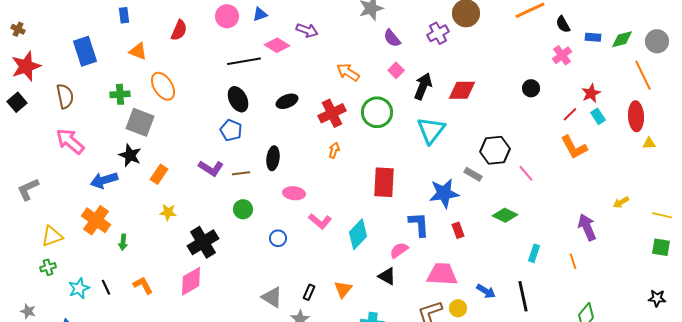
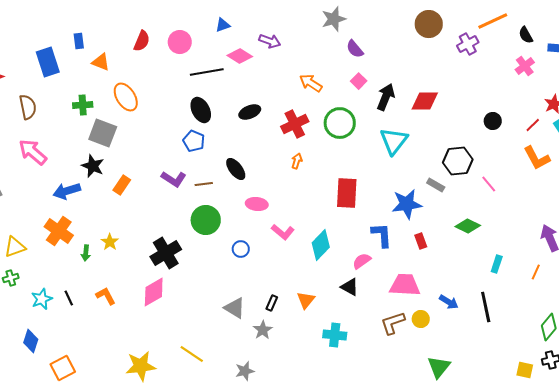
blue rectangle: (124, 15) -> (79, 41), moved
pink circle: (227, 16) -> (180, 42), moved
purple cross: (438, 33) -> (468, 44), moved
black circle: (531, 88) -> (493, 121), moved
black ellipse: (273, 158) -> (236, 169), turned -45
green circle: (243, 209) -> (206, 220), size x1.5
yellow star: (168, 212) -> (110, 242), moved, turned 30
orange line: (573, 261) -> (536, 272), turned 42

